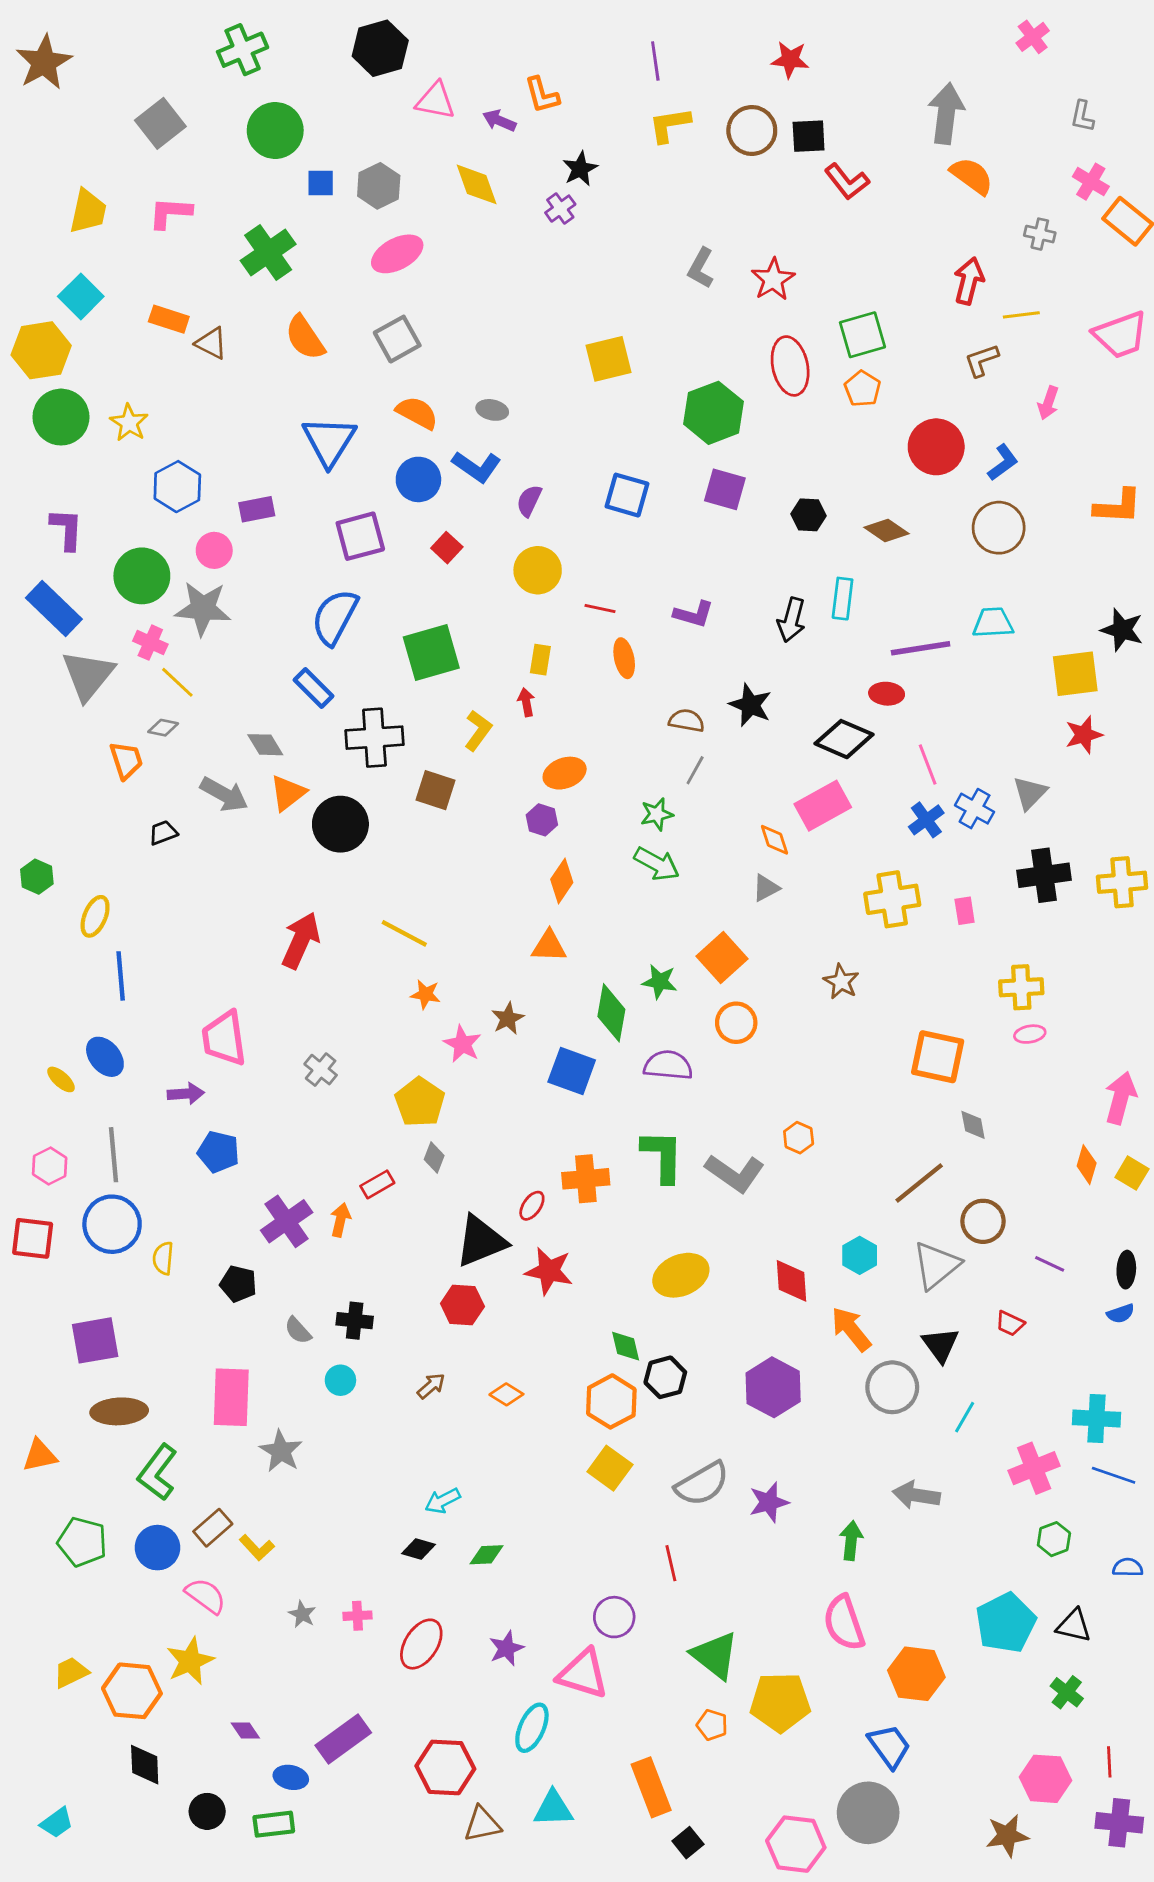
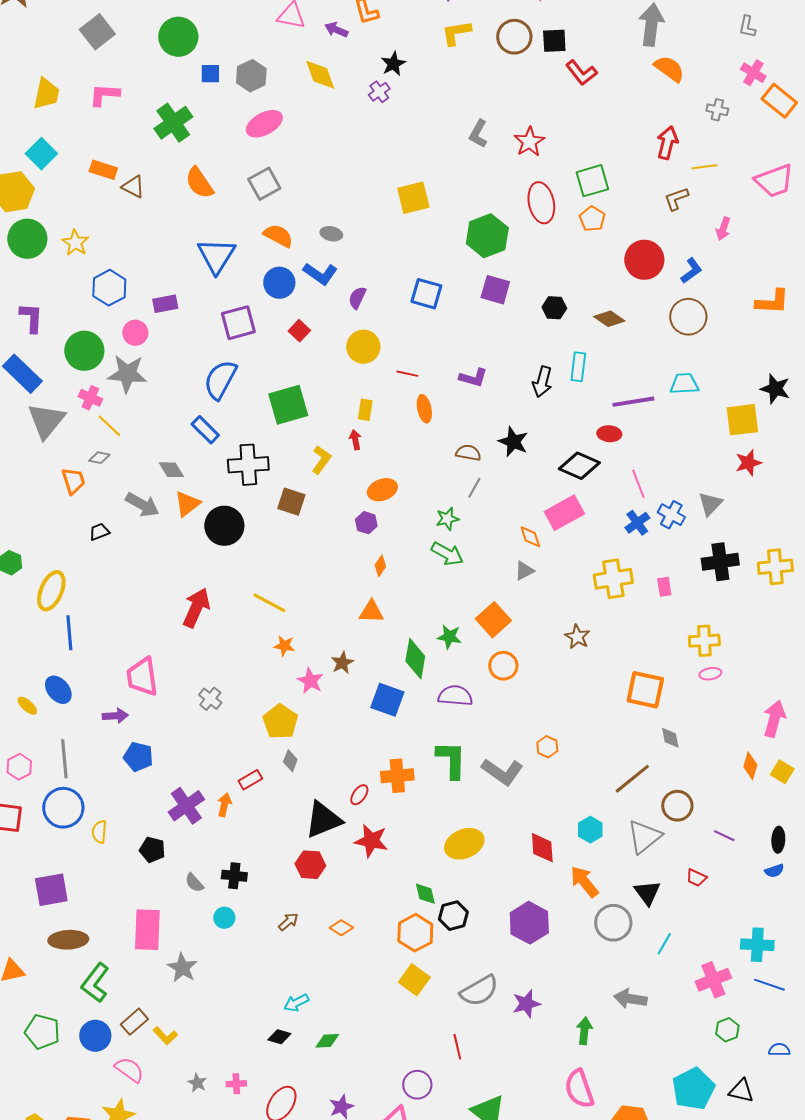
orange diamond: (562, 881) -> (380, 566), size x0.7
yellow ellipse: (95, 916) -> (51, 591), size x1.4

